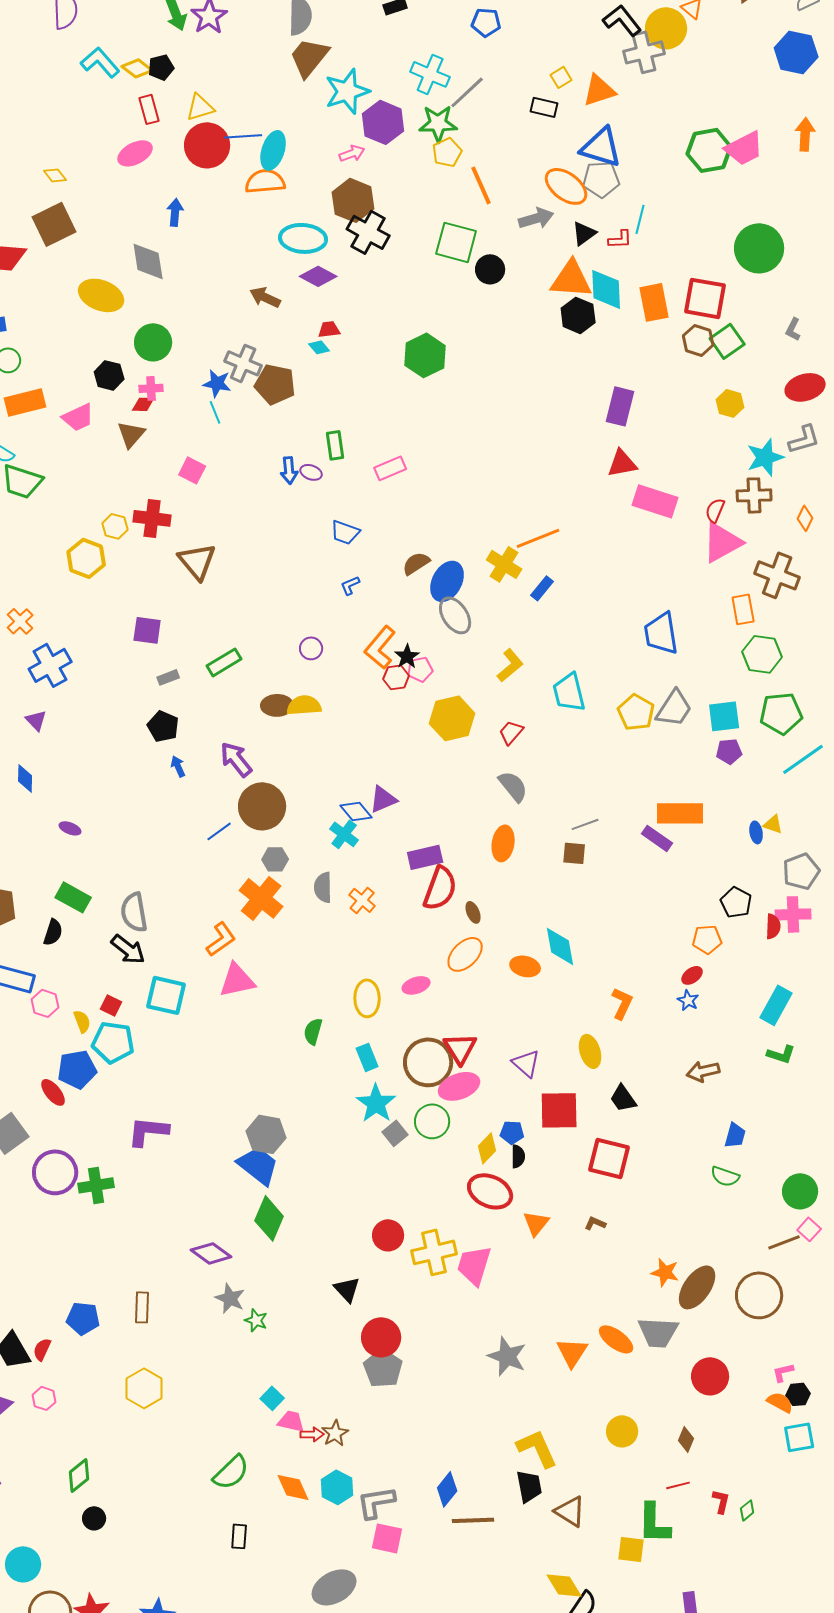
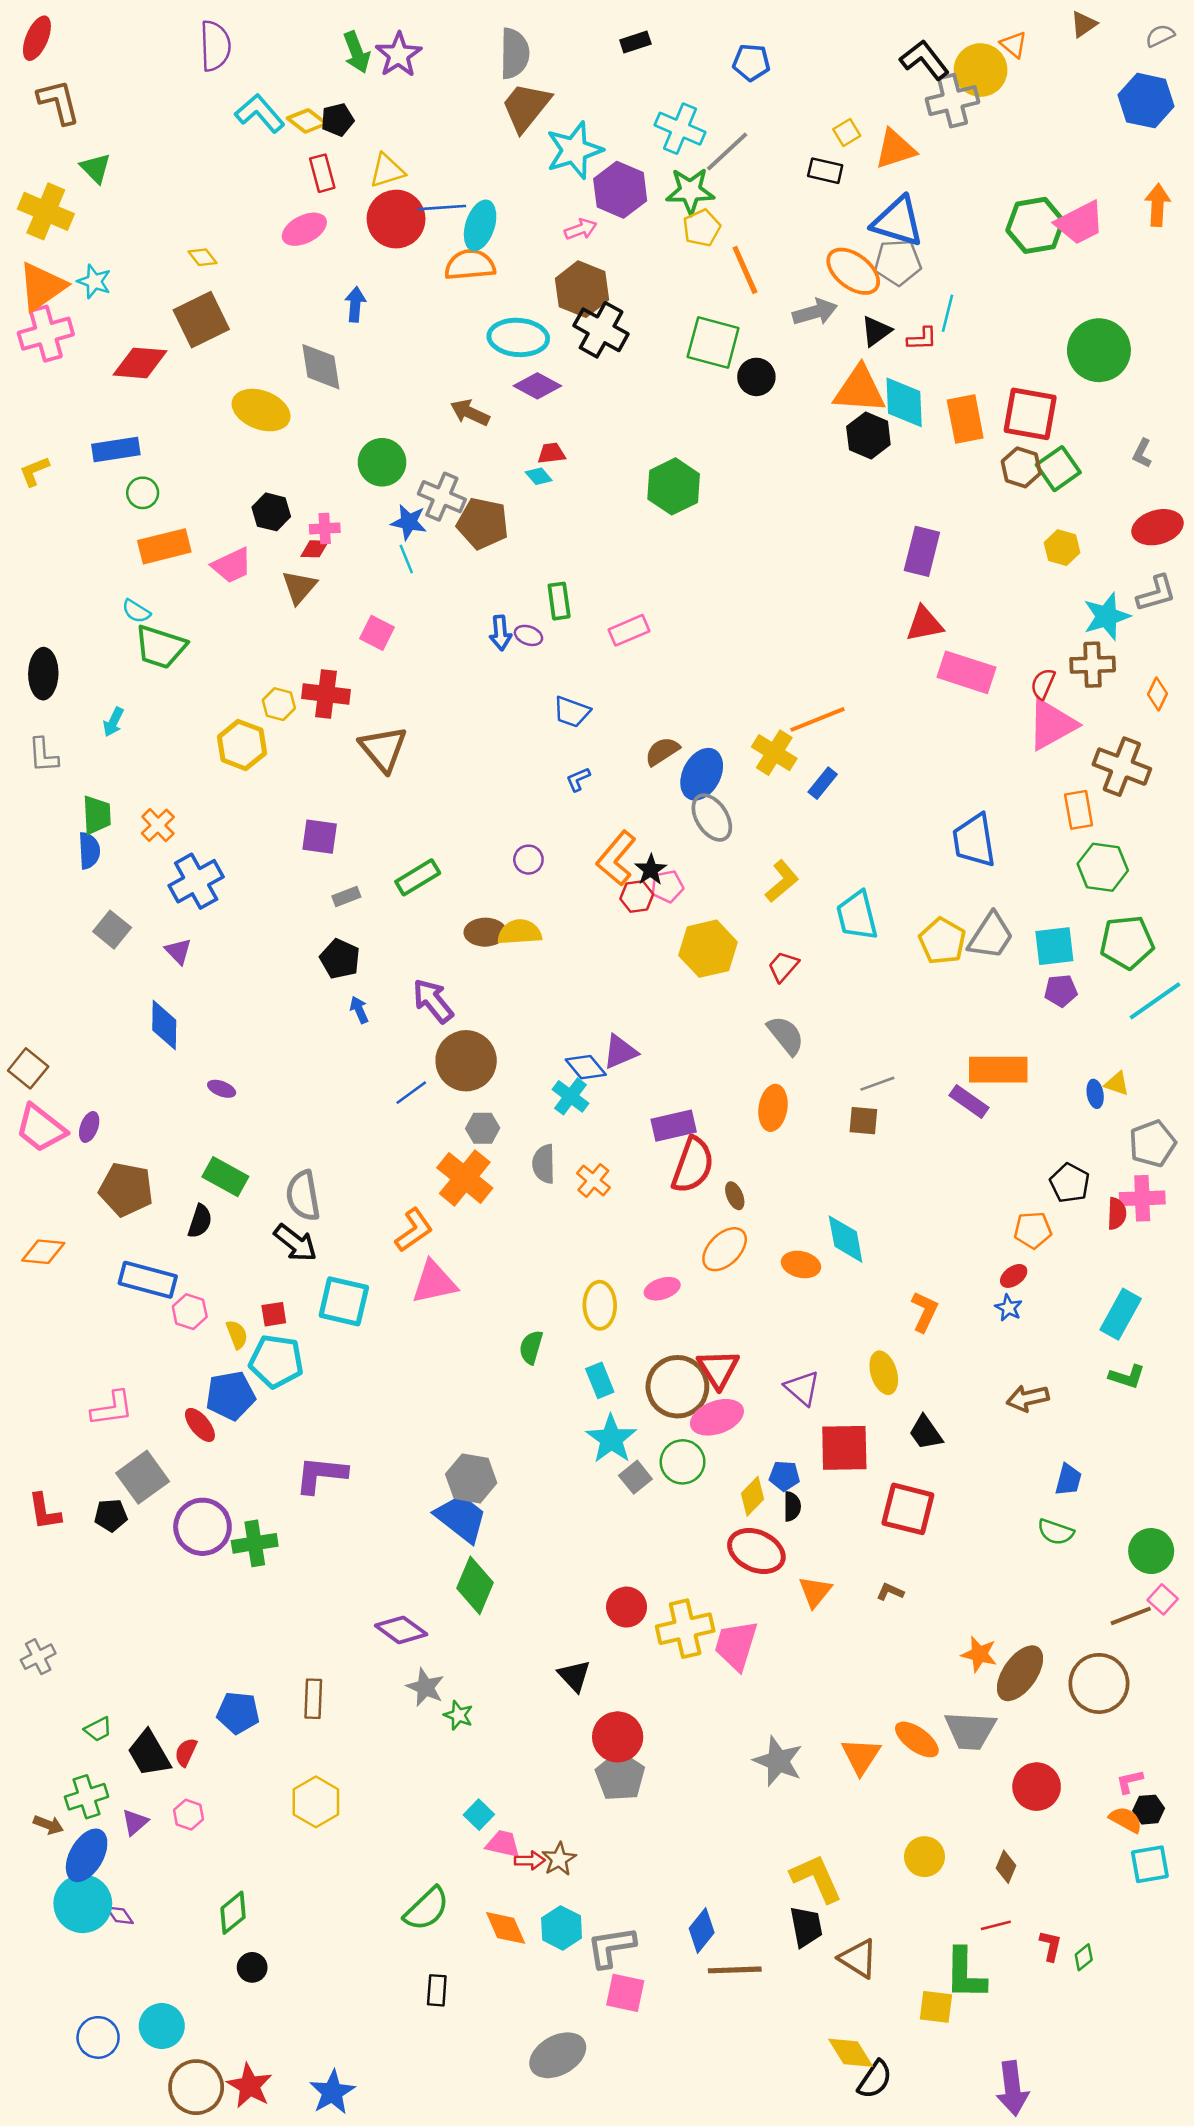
green circle: (153, 342) -> (382, 462), moved
blue diamond: (25, 778) -> (164, 1025), size x1.4
red square: (111, 1005) -> (274, 1314), turned -35

